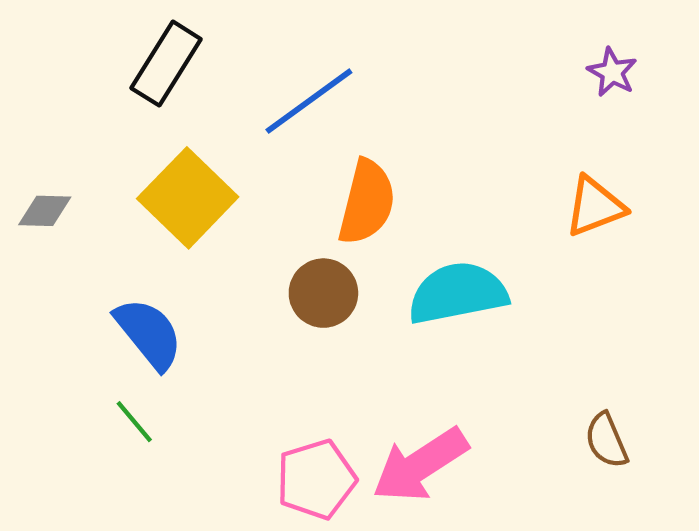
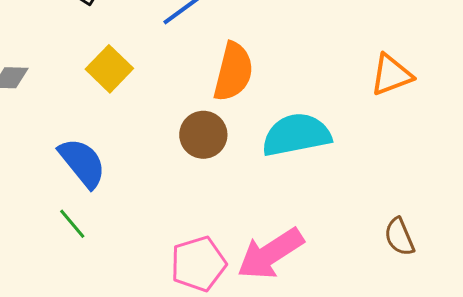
yellow square: (188, 198) -> (109, 69), size x0.7

